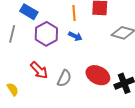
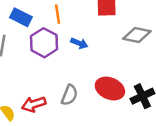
orange line: (74, 13) -> (58, 14), moved
red arrow: (39, 70) -> (34, 104), moved, turned 120

